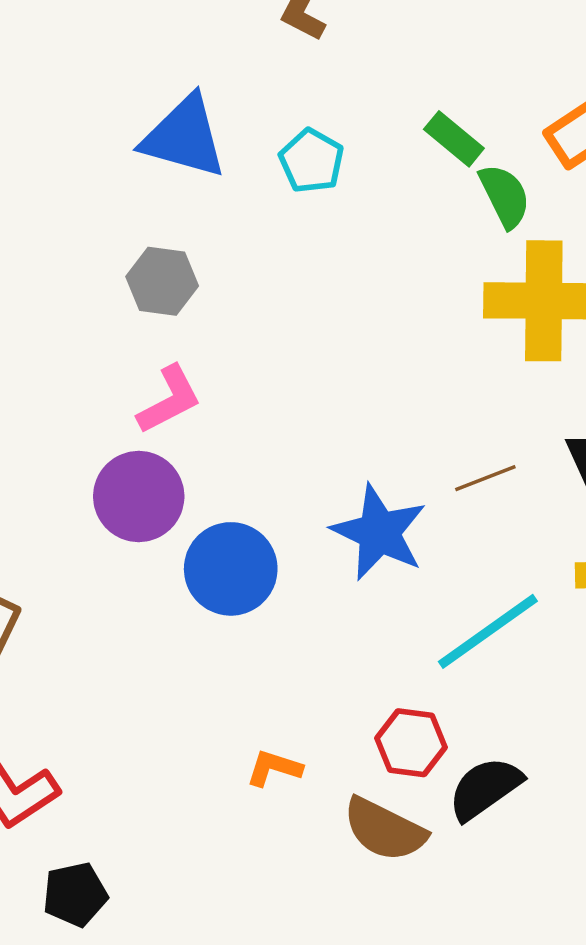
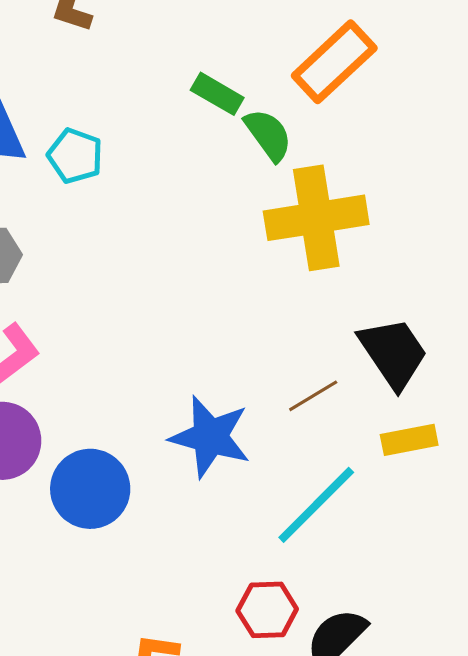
cyan pentagon: (312, 161) -> (75, 156), moved
brown line: (485, 478) -> (313, 396), moved

